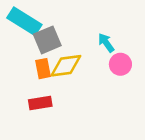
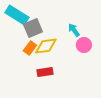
orange rectangle: (43, 69) -> (30, 48), turned 48
red rectangle: (40, 103) -> (45, 72), moved

